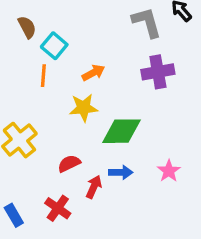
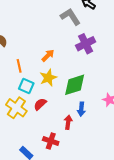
cyan square: (54, 46) -> (26, 86), moved
red semicircle: (69, 164) -> (40, 104), moved
blue arrow: (121, 172) -> (81, 109), turned 112

